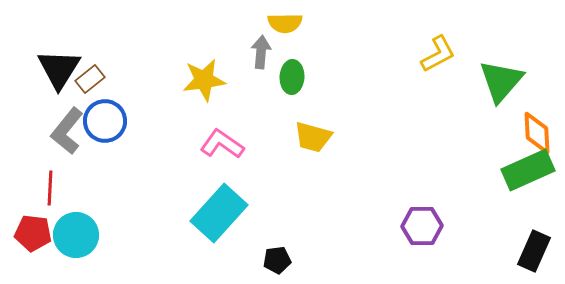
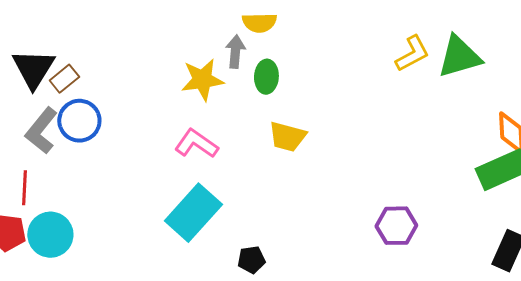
yellow star: (204, 80) -> (202, 80), moved
green triangle: (501, 81) -> (459, 57), moved, turned 33

